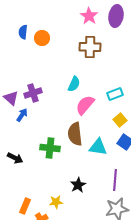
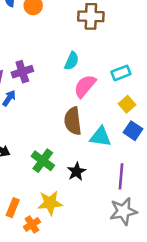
green cross: (50, 148) -> (43, 161), moved, turned 30
black star: (78, 185) -> (76, 172), moved
yellow star: (56, 202) -> (50, 203), size x1.5

